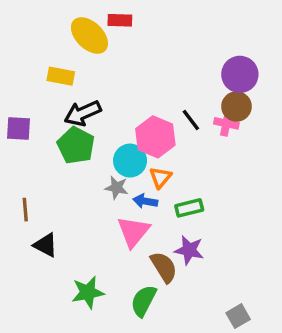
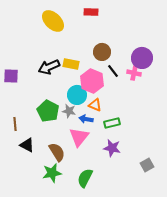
red rectangle: (120, 20) -> (91, 12), moved
purple circle: (240, 74) -> (142, 58), moved
yellow rectangle: (61, 76) -> (71, 64), moved
brown circle: (236, 106) -> (102, 52), moved
green pentagon: (76, 145) -> (48, 111), moved
orange triangle: (160, 177) -> (95, 105), turned -48
brown semicircle: (164, 267) -> (57, 152), moved
gray square: (238, 316) -> (147, 165), moved

